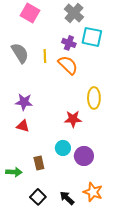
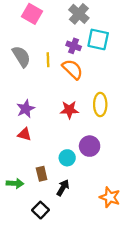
purple star: (24, 102) -> (26, 109), turned -30
red star: (73, 119) -> (69, 110), moved
purple circle: (84, 156) -> (90, 146), moved
orange star: (93, 192) -> (110, 197), moved
black arrow: (67, 198) -> (63, 188), moved, turned 77

